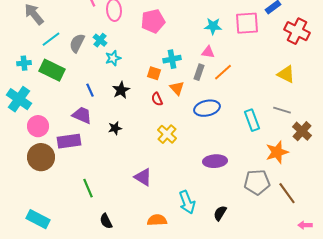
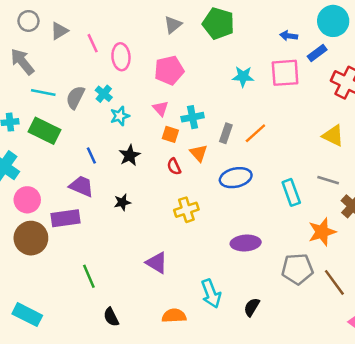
cyan line: (51, 39) -> (43, 93), turned 48
pink triangle: (208, 52) -> (160, 109), moved, turned 40
yellow cross: (167, 134) -> (186, 210), turned 30

